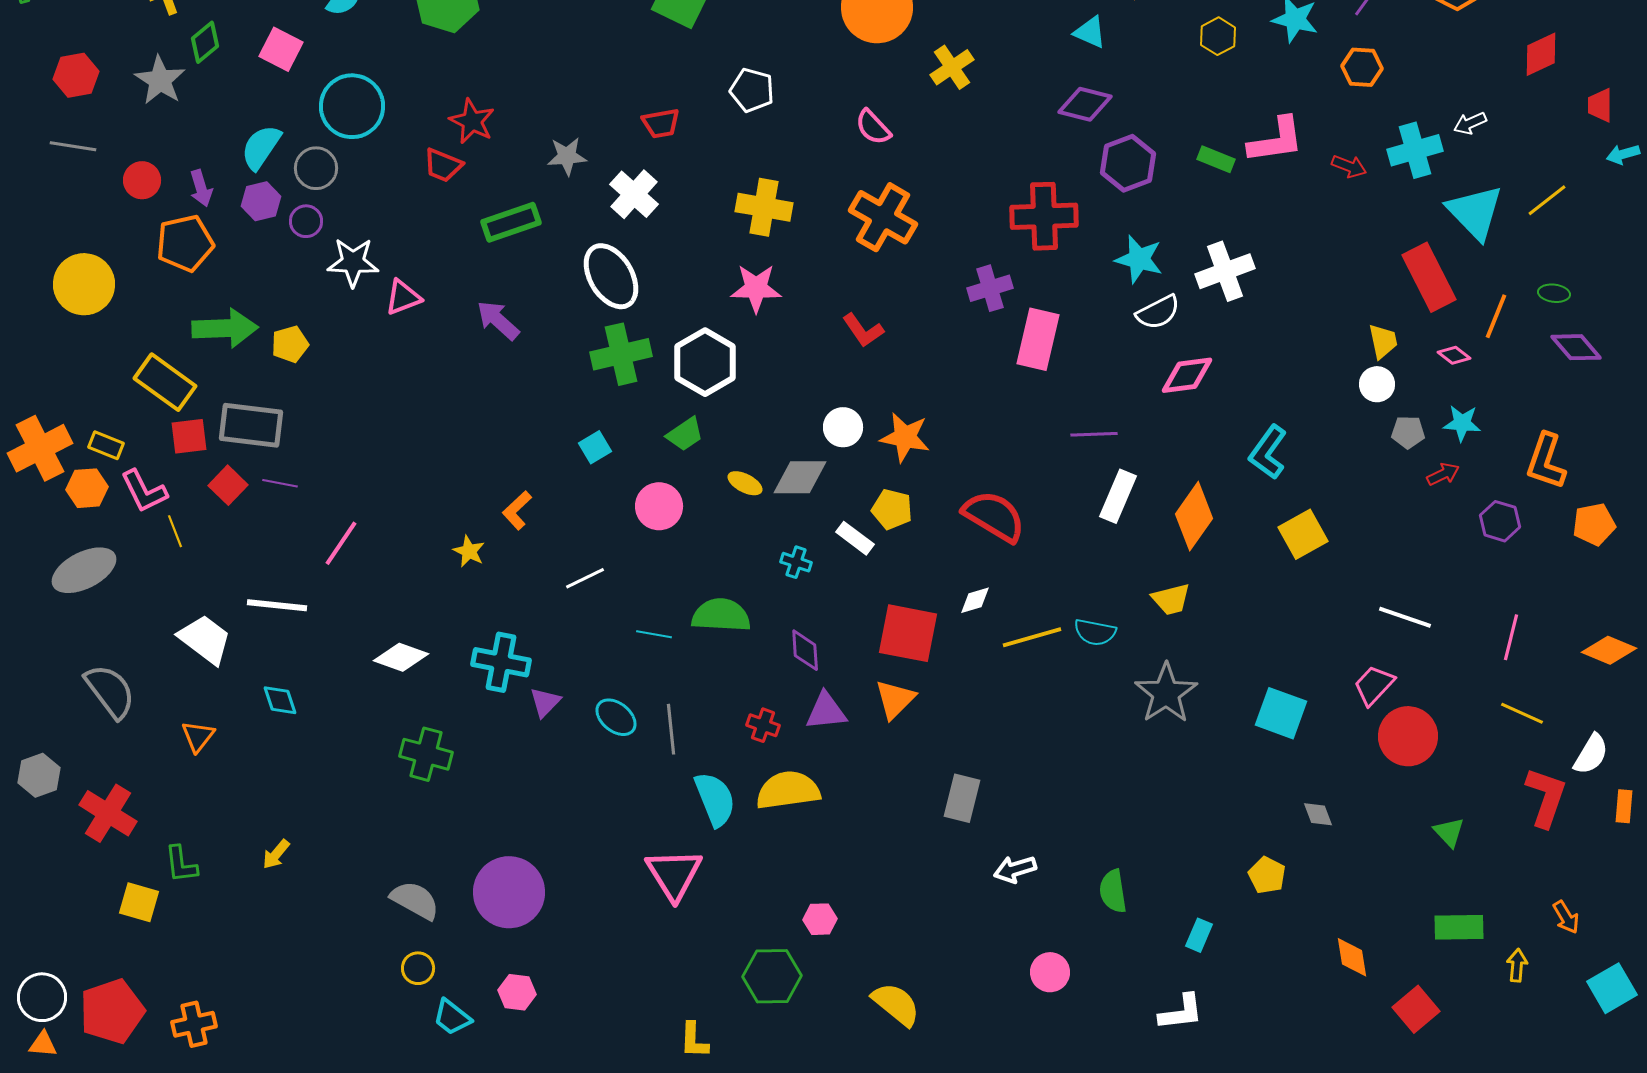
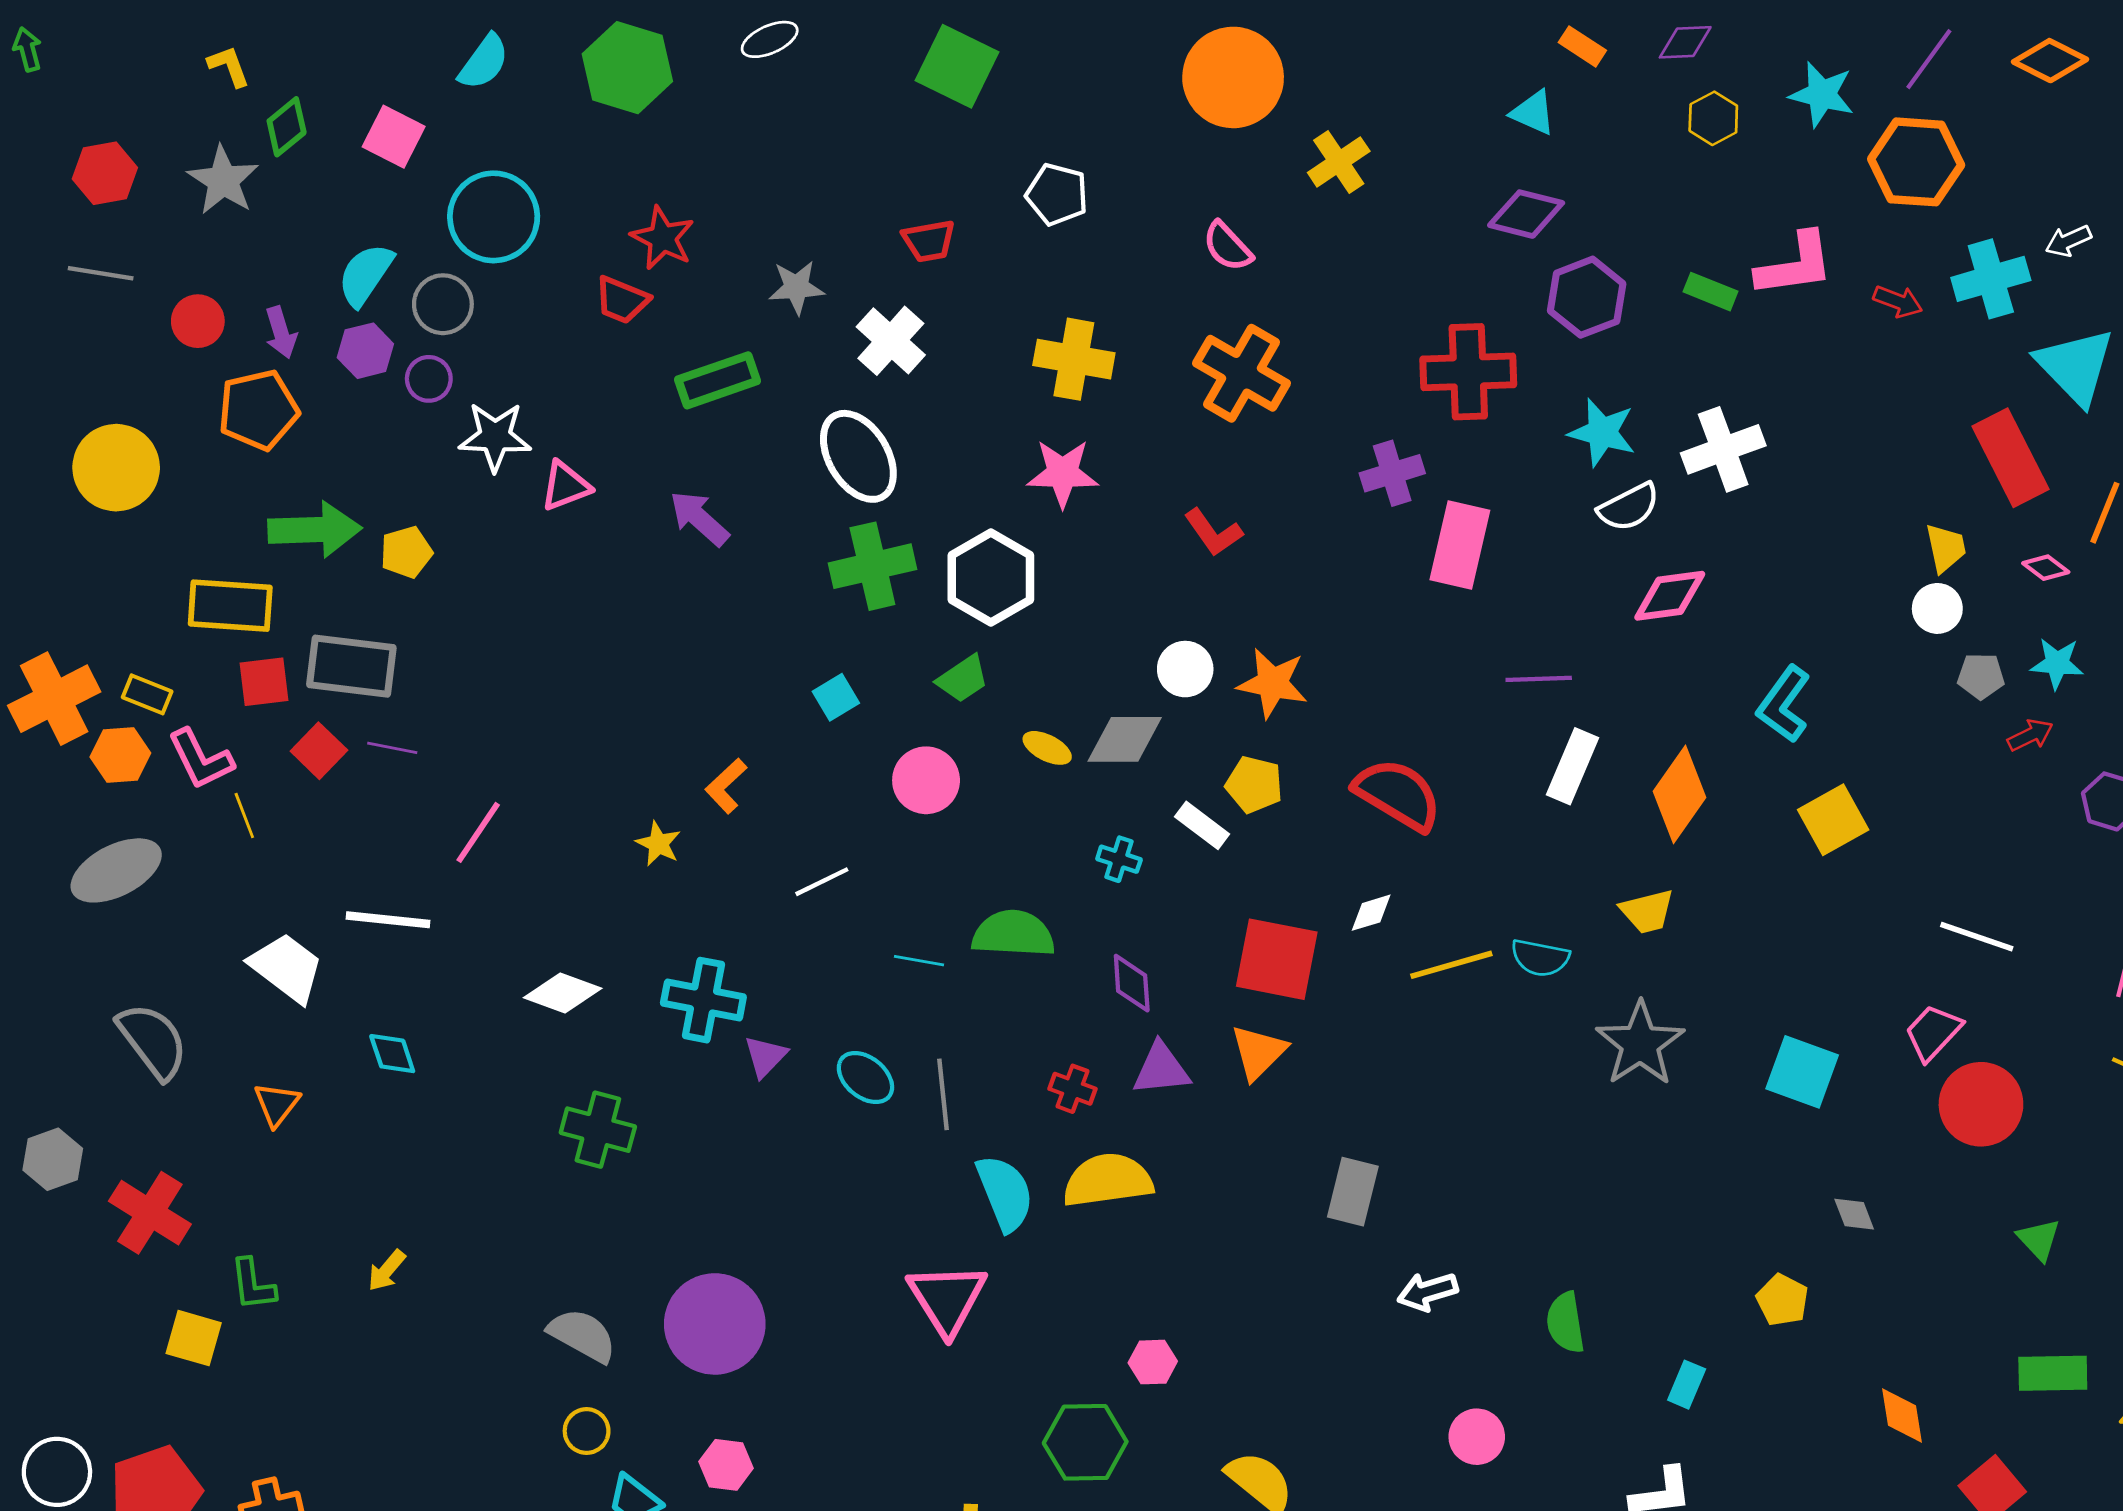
orange hexagon: (1362, 67) -> (1916, 162), size x1.6
yellow rectangle: (165, 382) -> (230, 606), turned -32

